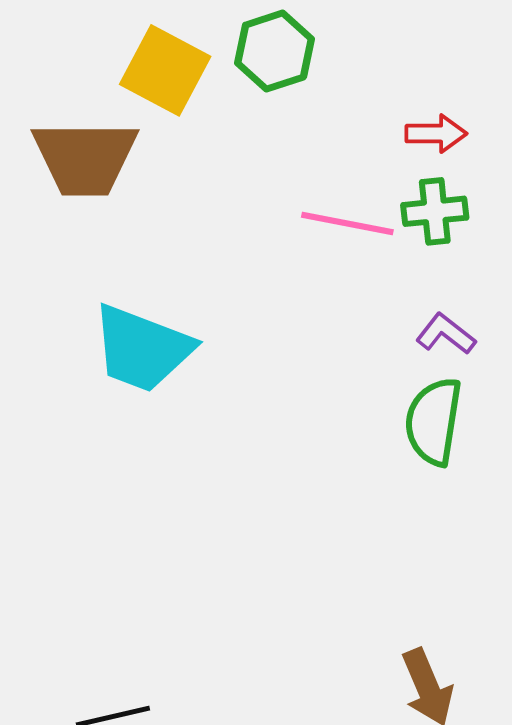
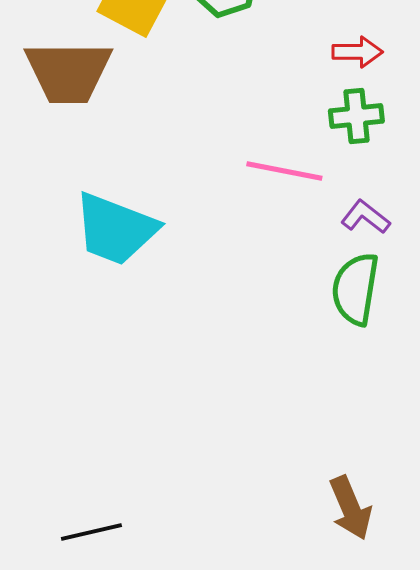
pink line: (347, 223) -> (284, 171), moved

